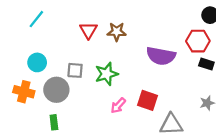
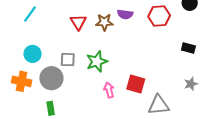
red hexagon: (198, 41) -> (159, 16), moved
purple semicircle: (161, 56) -> (125, 14), moved, size x0.6
pink arrow: (118, 105) -> (109, 90), turned 126

